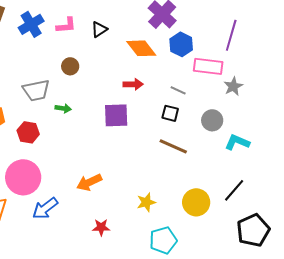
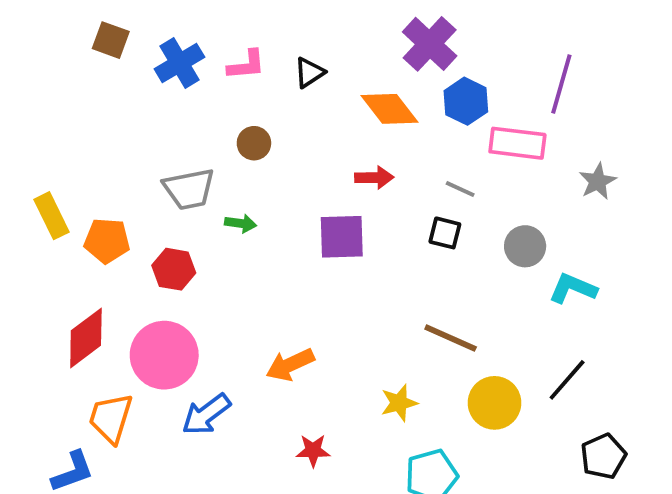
gray star: (233, 86) -> (598, 181), moved
brown line: (173, 146) -> (451, 338), moved
black pentagon: (253, 230) -> (603, 456), size x0.7

